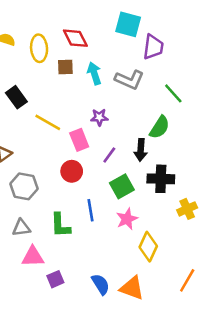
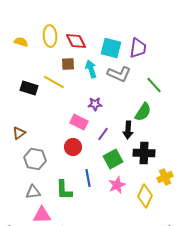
cyan square: (128, 24) -> (111, 48), moved
yellow ellipse: (39, 48) -> (50, 36), moved
black rectangle: (16, 97) -> (29, 88), turned -36
yellow line: (48, 122) -> (54, 82), moved
pink rectangle: (79, 140) -> (79, 122), turned -42
yellow diamond: (148, 247) -> (145, 196), moved

